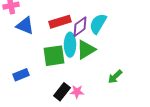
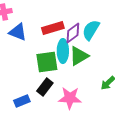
blue rectangle: (21, 75) -> (22, 101), moved
black rectangle: (62, 92) -> (45, 87), moved
pink star: (77, 92) -> (70, 98), size x1.6

